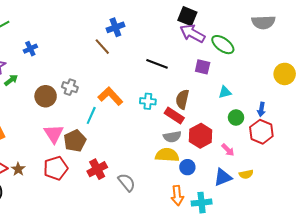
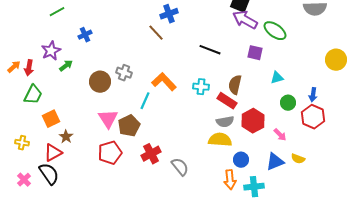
blue circle: (187, 167) -> (241, 160), moved
brown star: (18, 169) -> (66, 137), moved
yellow semicircle: (246, 174) -> (298, 159), turned 32

